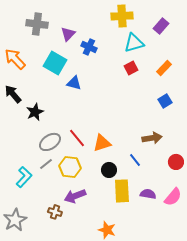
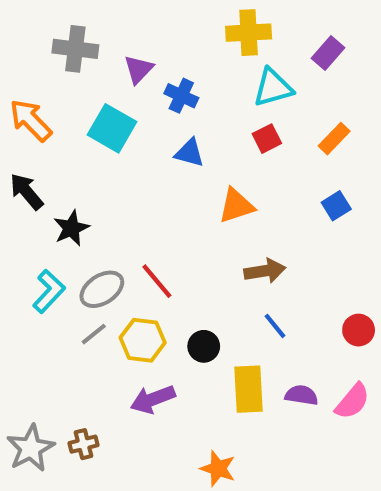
blue triangle: (74, 83) -> (189, 153), moved
brown arrow: (152, 138) -> (265, 271), moved
orange triangle: (102, 143) -> (236, 206), moved
black circle: (109, 170) -> (204, 346), moved
cyan L-shape: (24, 177) -> (49, 291), moved
brown cross: (55, 212) -> (84, 444), moved, turned -32

